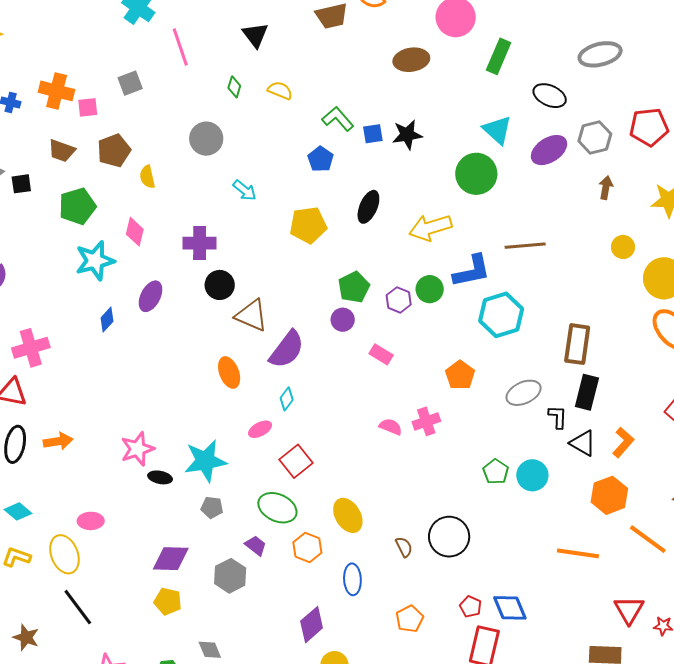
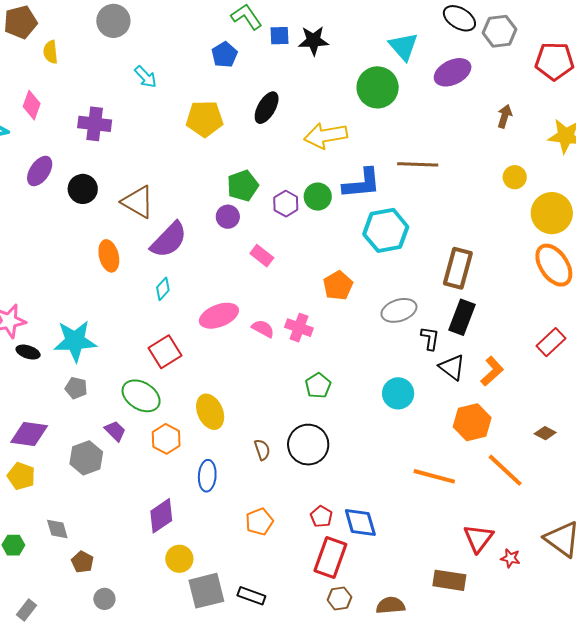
gray hexagon: (595, 138) -> (499, 31), moved
black circle: (220, 285) -> (83, 189), moved
pink cross: (426, 421) -> (299, 328), turned 32
pink ellipse: (260, 429) -> (219, 316), moved, size x1.6
green pentagon: (496, 472) -> (318, 386), moved

